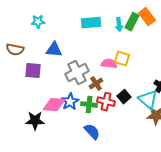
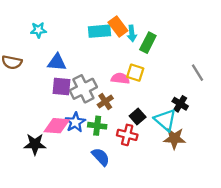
orange rectangle: (147, 17) -> (118, 27), moved
green rectangle: (132, 22) -> (148, 43), moved
purple square: (33, 71) -> (61, 86), moved
red cross: (106, 102) -> (127, 135), moved

